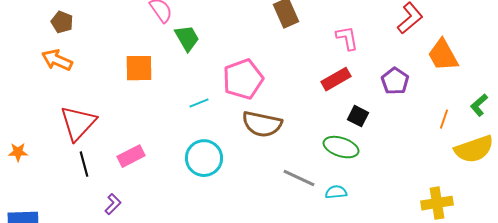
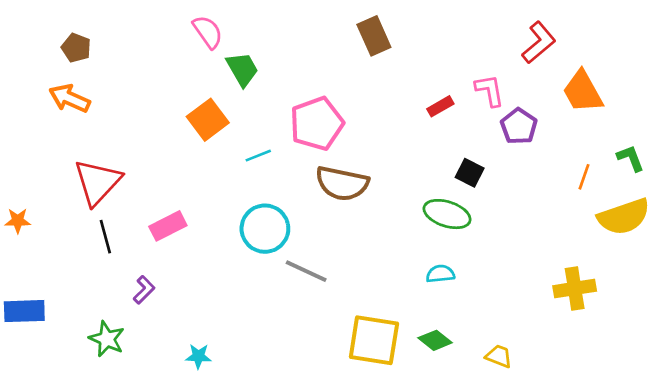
pink L-shape: (347, 38) -> (490, 90), moved
orange square: (139, 68) -> (208, 120), moved, turned -36
red rectangle: (336, 79) -> (440, 106), moved, size x0.7
green L-shape: (479, 105) -> (630, 158), turned 110
gray line: (299, 178) -> (306, 271), moved

